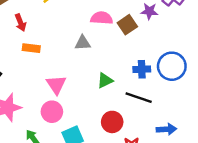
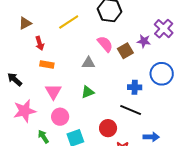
pink semicircle: (102, 18) -> (105, 44), turned 42
blue circle: (172, 66) -> (162, 74), moved
green triangle: (105, 80) -> (88, 92), moved
pink triangle: (56, 85) -> (53, 92), moved

